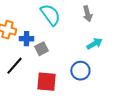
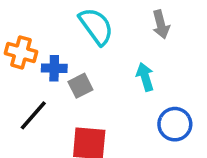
cyan arrow: (94, 44) -> (145, 77), moved, turned -77
blue circle: (80, 71) -> (175, 124), moved

